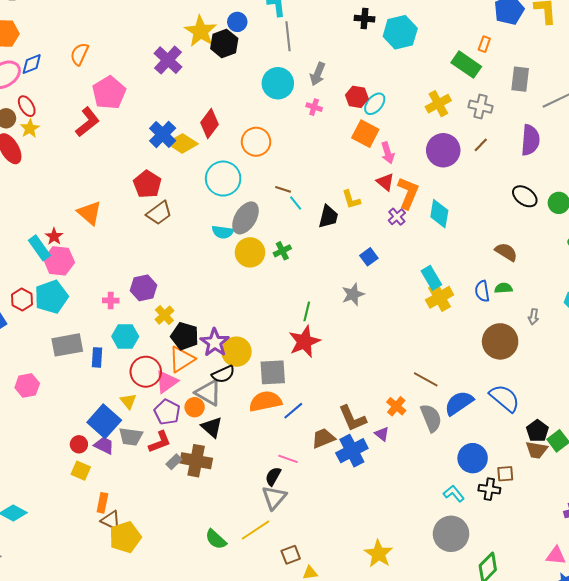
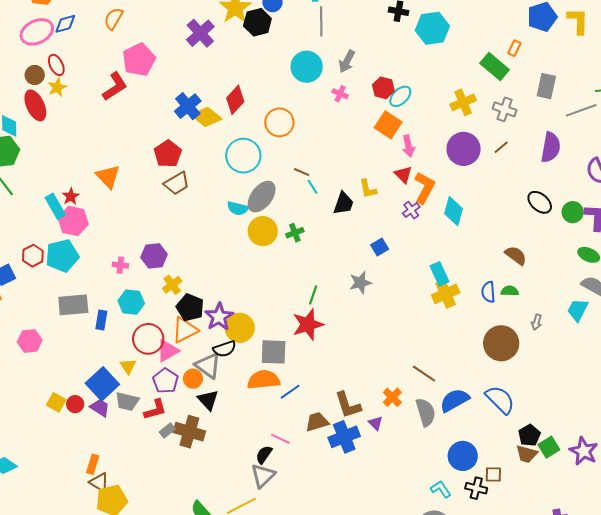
yellow square: (81, 471) -> (56, 402), moved

